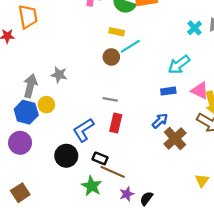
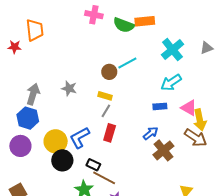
cyan cross: (195, 28) -> (172, 50), moved, size x1.6
yellow rectangle: (117, 32) -> (105, 96), moved
gray star: (59, 75) -> (69, 88), moved
gray line: (110, 99) -> (106, 111), turned -72
yellow circle: (46, 105) -> (56, 141), moved, size x1.5

